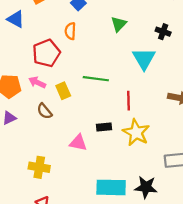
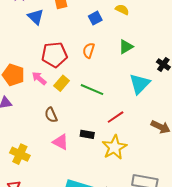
orange semicircle: (70, 31) -> (89, 50), moved
yellow rectangle: (63, 91) -> (62, 83), moved, turned 49
red line: (129, 101) -> (116, 117), turned 42
brown semicircle: (44, 111) -> (51, 115), moved

